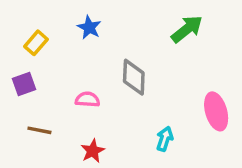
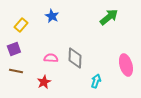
gray diamond: (134, 77) -> (75, 58), moved
brown line: (39, 130) -> (16, 71), moved
red star: (93, 151) -> (44, 82), moved

